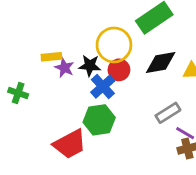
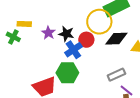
yellow circle: (114, 45) -> (99, 22), moved
yellow rectangle: (51, 57) -> (24, 24), moved
green cross: (18, 93) -> (13, 37), moved

